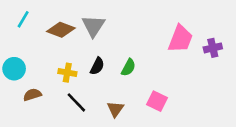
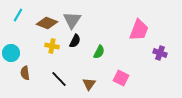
purple cross: (213, 48) -> (160, 53), moved, turned 32
black semicircle: (97, 66) -> (75, 41), moved
yellow cross: (67, 73) -> (52, 46), moved
brown semicircle: (32, 95) -> (25, 73), turned -80

